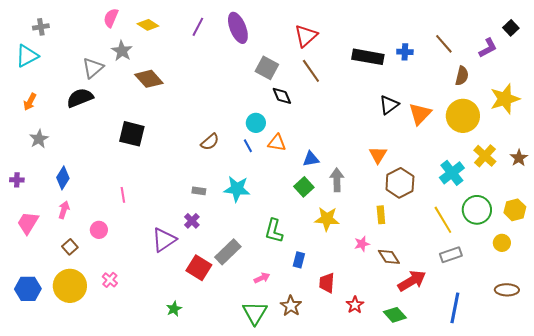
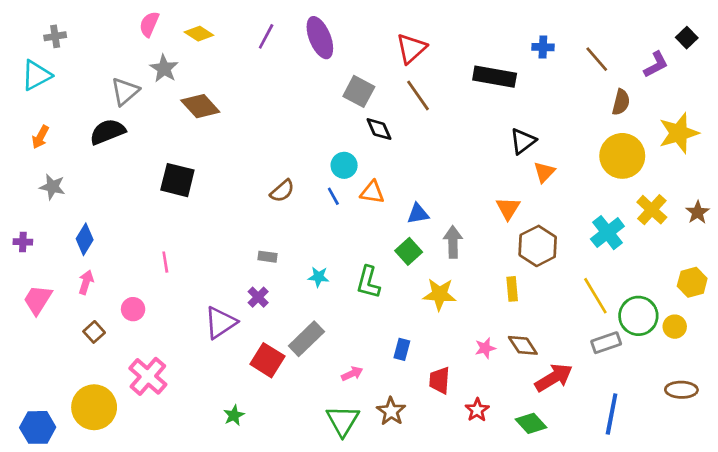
blue cross: (405, 52) -> (543, 47), moved
orange triangle: (420, 114) -> (544, 172), moved, size x0.7
gray star: (39, 139) -> (52, 187), turned -30
cyan star: (237, 189) -> (319, 277), moved, size x0.6
green circle: (477, 210) -> (638, 316), moved
green L-shape: (274, 231) -> (368, 282), moved
pink star: (362, 244) -> (485, 348), moved
pink cross: (110, 280) -> (148, 376), size x1.8
yellow circle: (70, 286) -> (94, 407), moved
blue hexagon: (28, 289) -> (38, 427), moved

